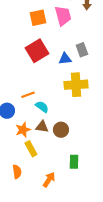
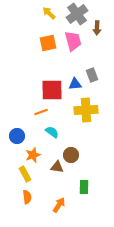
red square: (37, 51) -> (52, 90), moved, turned 30
orange line: (28, 95) -> (41, 112), moved
brown triangle: (42, 127) -> (57, 167), moved
yellow rectangle: (31, 149) -> (25, 174), moved

